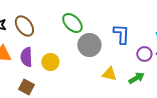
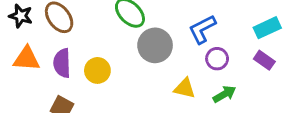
blue L-shape: (121, 34) -> (202, 29), turned -120
purple circle: (144, 54) -> (217, 59), moved

